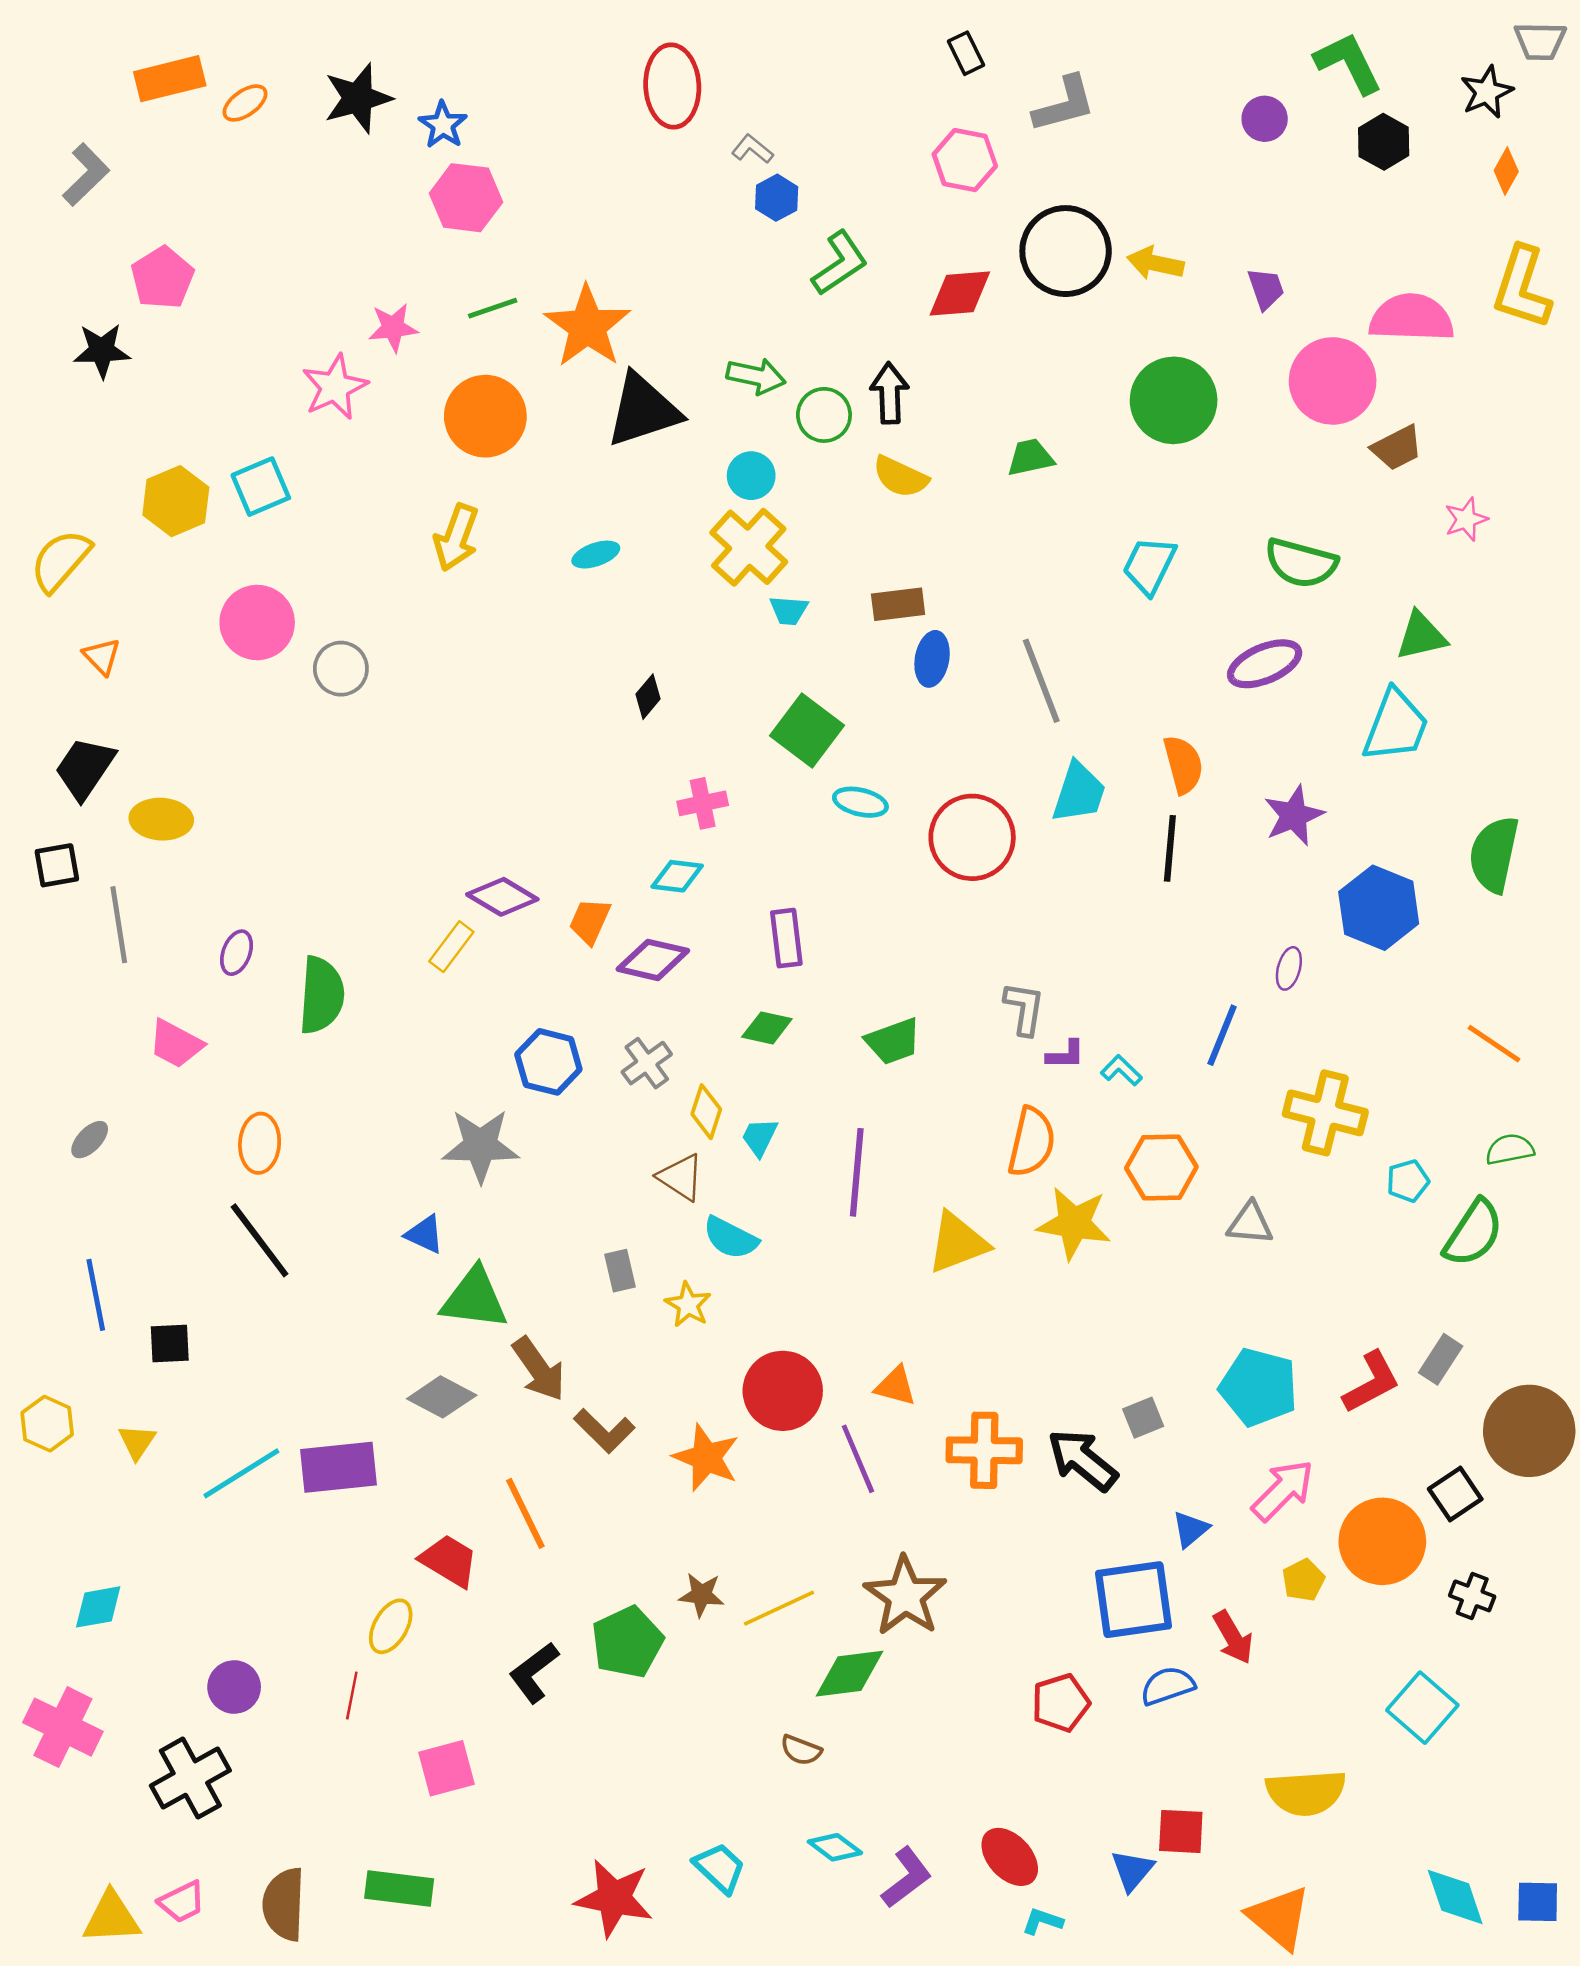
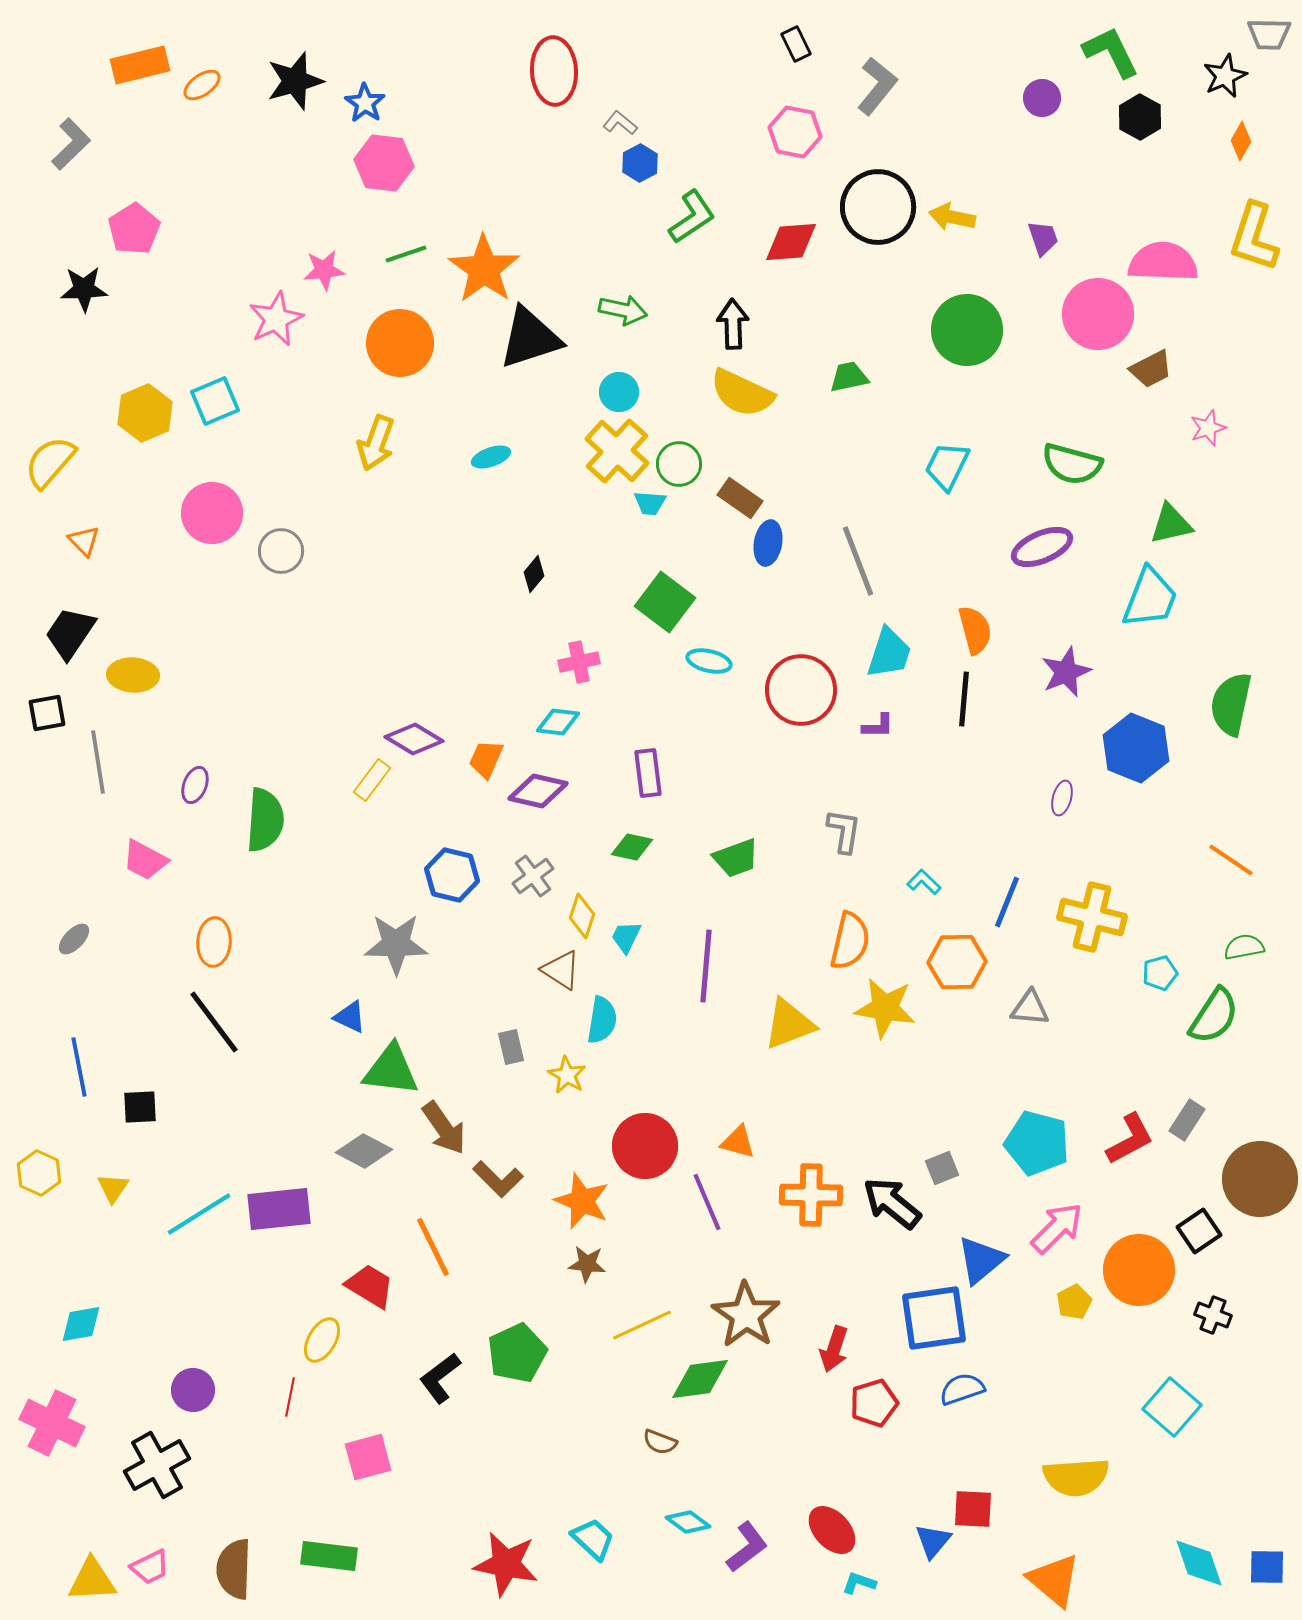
gray L-shape: (1064, 104) -> (877, 86), turned -36
green circle: (824, 415) -> (679, 464), moved
yellow semicircle: (900, 477) -> (742, 393), size x1.4
brown rectangle: (898, 604) -> (740, 498), turned 42
blue line: (1222, 1035) -> (1007, 902), moved
purple L-shape: (1066, 1055) -> (878, 726), moved
cyan semicircle: (731, 1238) -> (602, 1020), turned -108
blue triangle: (1191, 1529) -> (981, 1260), size x1.6
brown star: (701, 1595) -> (587, 1264), moved
red arrow: (1233, 1637) -> (834, 1349), moved, turned 48

